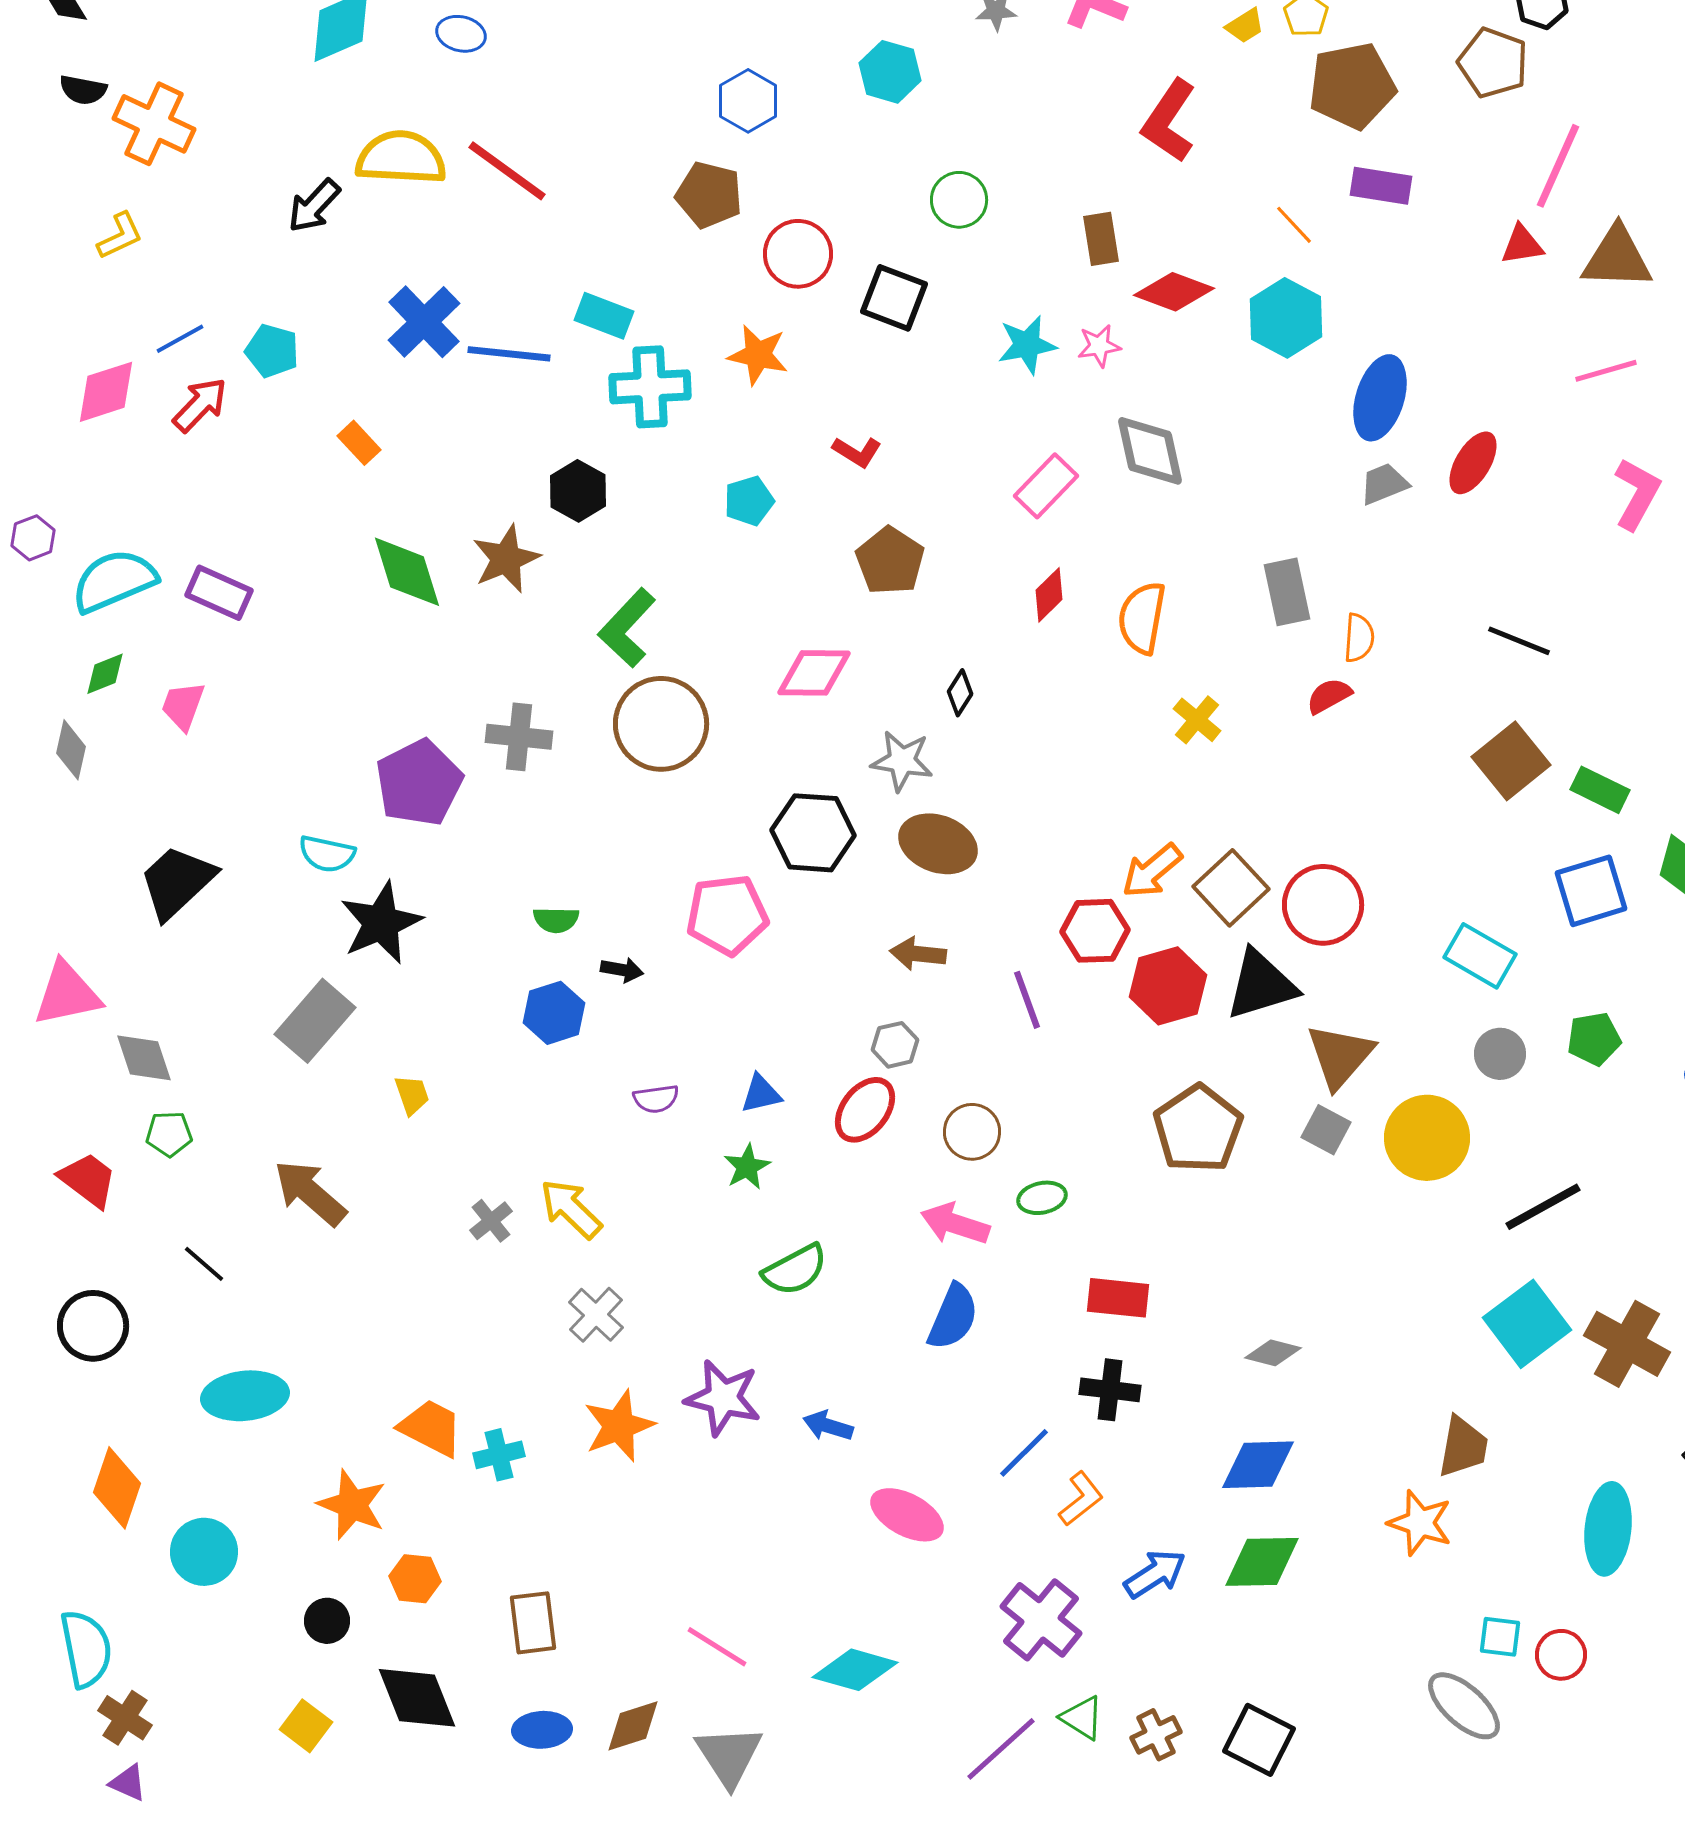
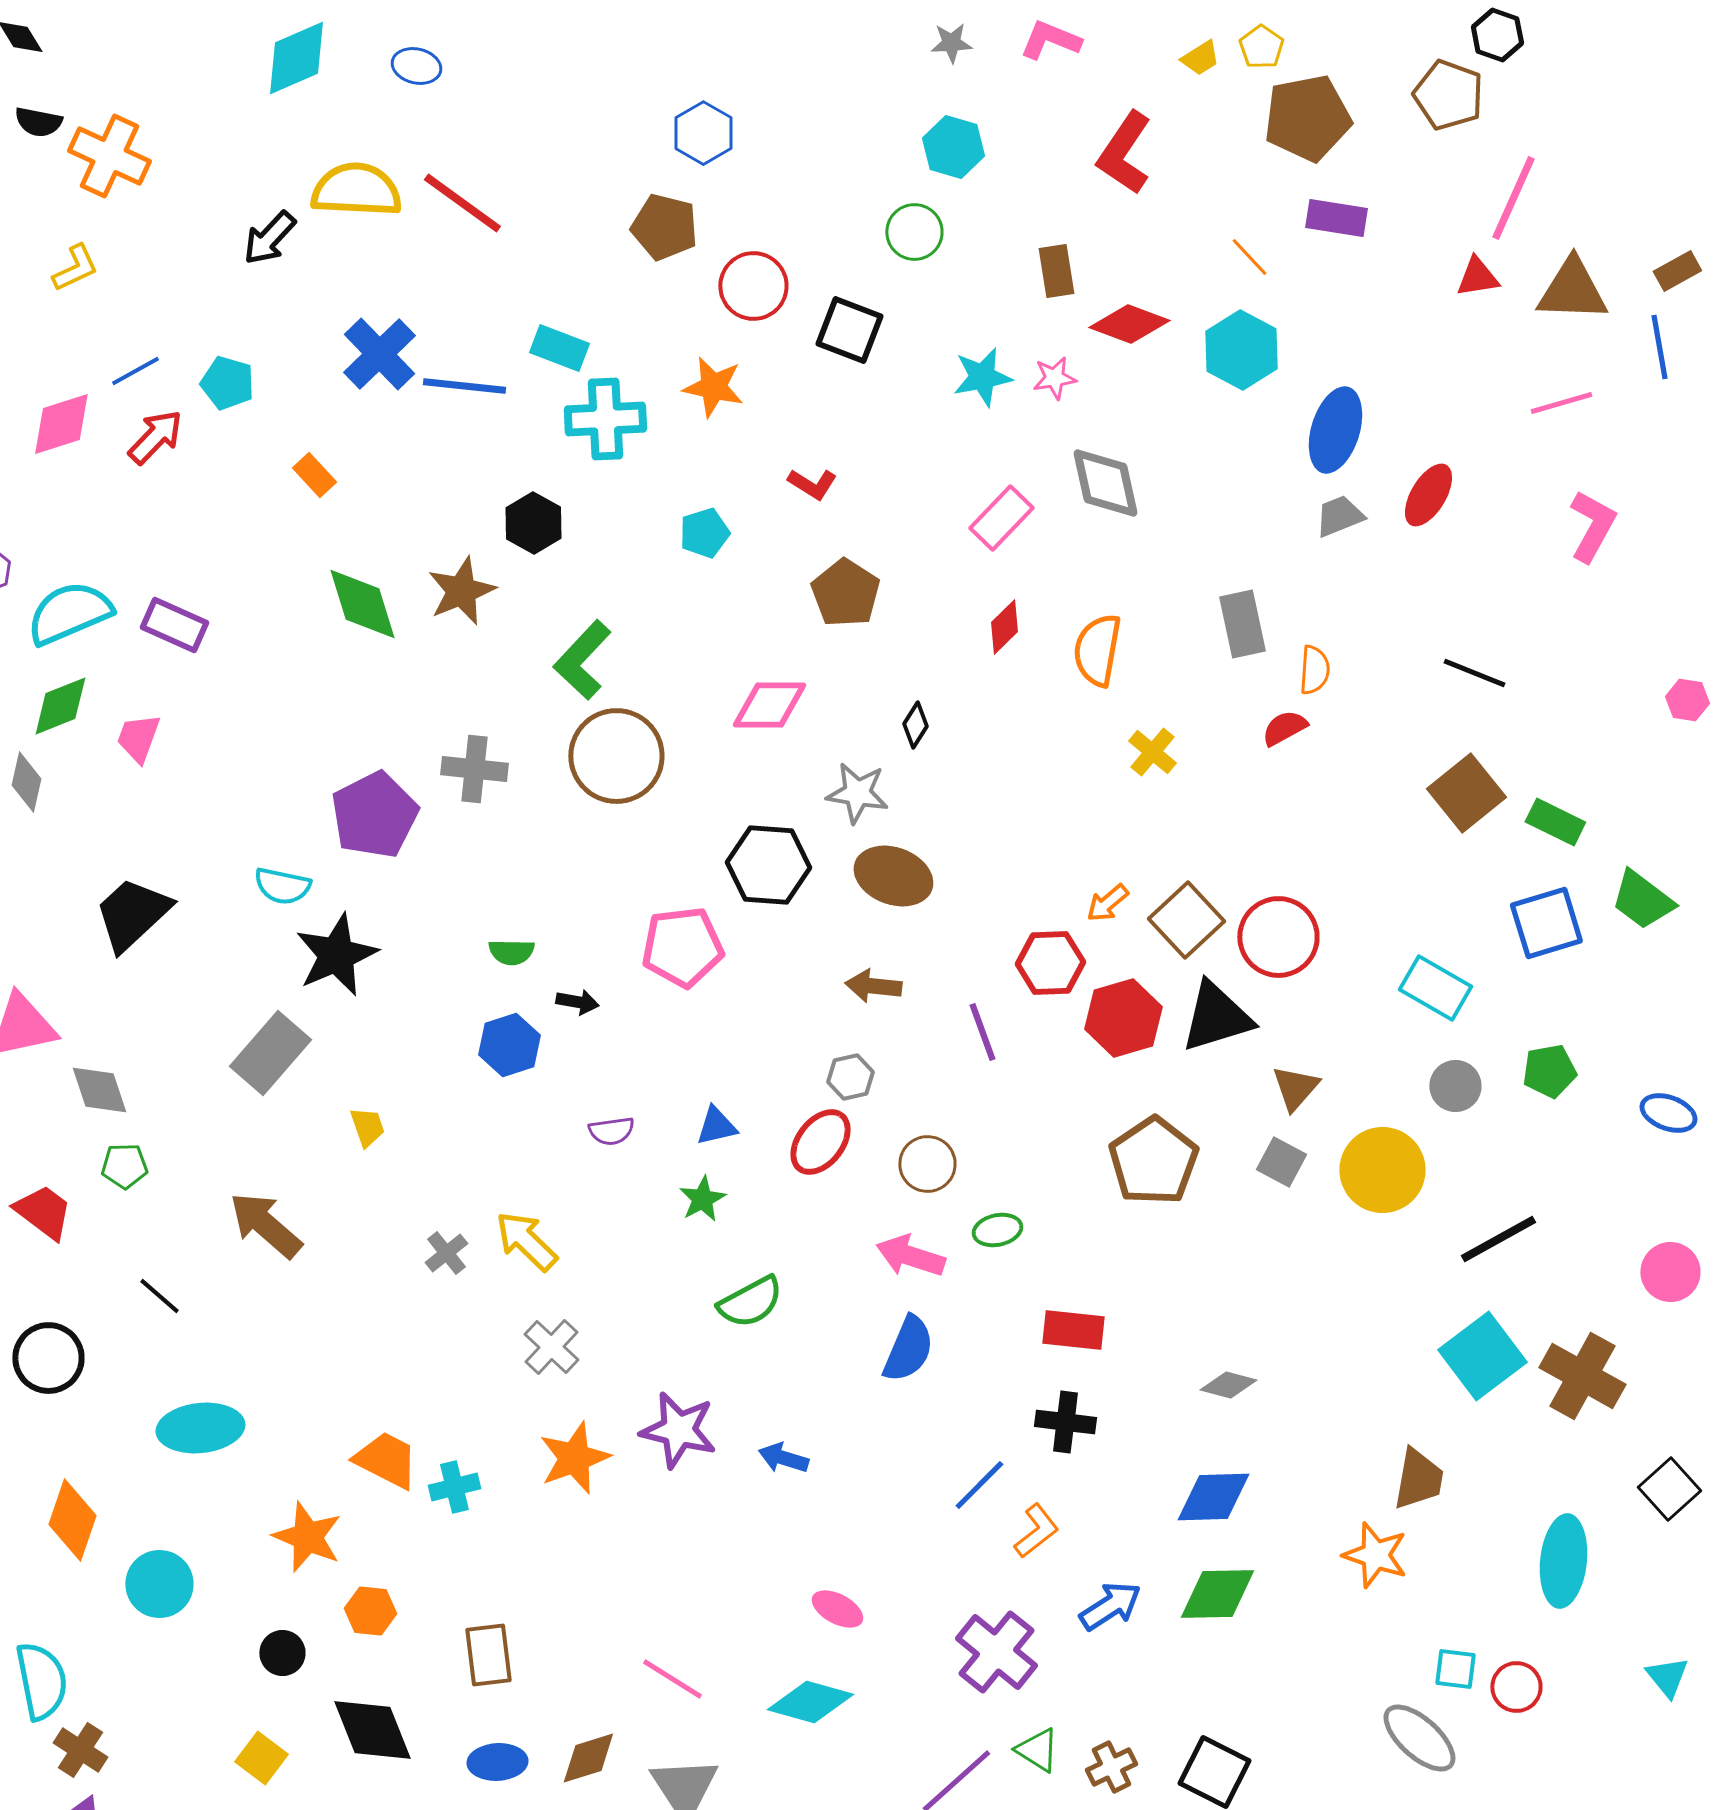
cyan hexagon: (890, 72) -> (953, 147), moved
green diamond: (105, 674) -> (60, 706), size x1.4
orange arrow: (1152, 871) -> (1107, 903), size x0.7
brown triangle: (1340, 1056) -> (1295, 1088), size x0.7
pink ellipse: (907, 1515) -> (837, 1609), moved, size x0.7

